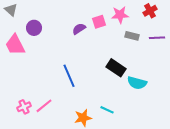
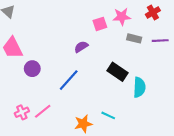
purple circle: (34, 28) -> (32, 69), moved
purple semicircle: (79, 29) -> (81, 47), moved
blue line: (69, 76) -> (69, 80), turned 65
cyan semicircle: (137, 83) -> (139, 87), turned -102

